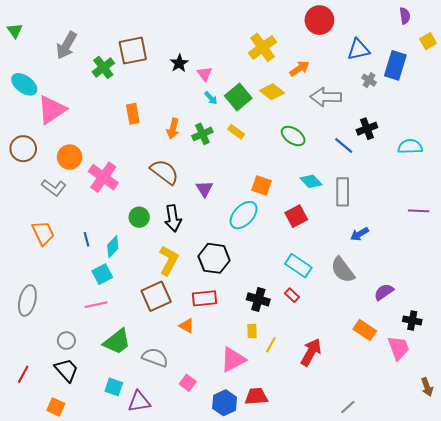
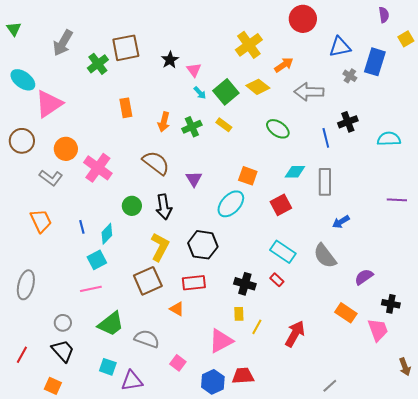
blue line: (344, 145) -> (326, 138), turned 36
cyan diamond: (311, 181) -> (295, 172), turned -45

